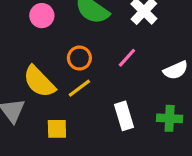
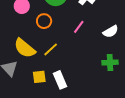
orange circle: (79, 58) -> (44, 21), moved
white rectangle: (124, 116) -> (60, 80), moved

